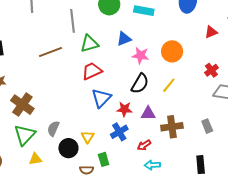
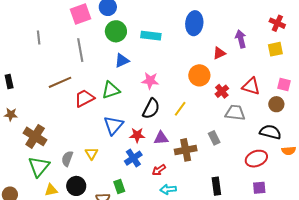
blue triangle: (124, 39) -> (122, 61), moved
green triangle: (89, 44) -> (111, 90), moved
orange circle: (172, 51) -> (199, 75), moved
red trapezoid: (92, 71) -> (84, 98), moved
gray rectangle: (207, 126) -> (214, 138), moved
yellow triangle: (88, 137) -> (91, 153), moved
black circle: (68, 148) -> (76, 186), moved

